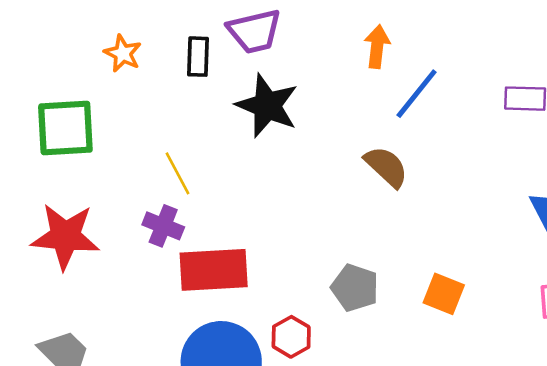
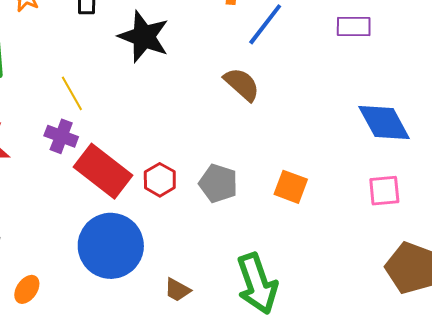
red rectangle: (214, 270) -> (103, 171), turned 42
red hexagon: (291, 337) -> (160, 180), moved

